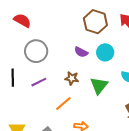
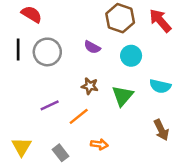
purple semicircle: (81, 52) -> (92, 47), moved
black line: (13, 78) -> (18, 49), moved
purple line: (39, 82) -> (50, 105), moved

